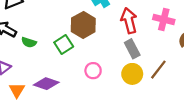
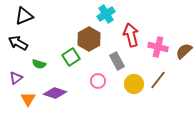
pink cross: (164, 19) -> (158, 47), moved
green semicircle: (29, 42) -> (39, 64), moved
gray rectangle: (132, 49) -> (117, 61), moved

